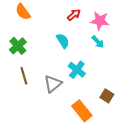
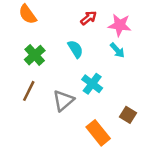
green cross: (18, 46) -> (35, 55), moved
brown line: (24, 76) -> (29, 91), turned 42

